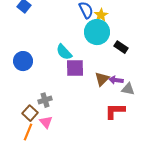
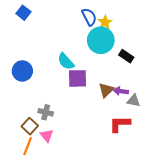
gray cross: (45, 100) -> (46, 112), turned 32

